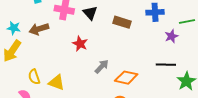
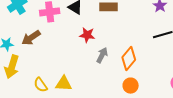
red star: (80, 44) -> (87, 35), moved
orange diamond: (126, 78) -> (129, 58), turned -45

